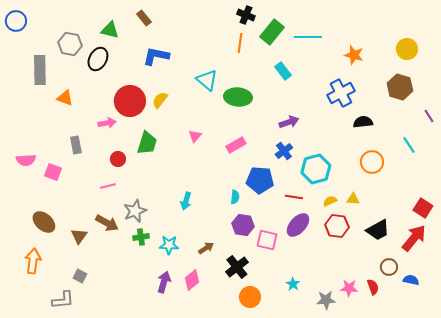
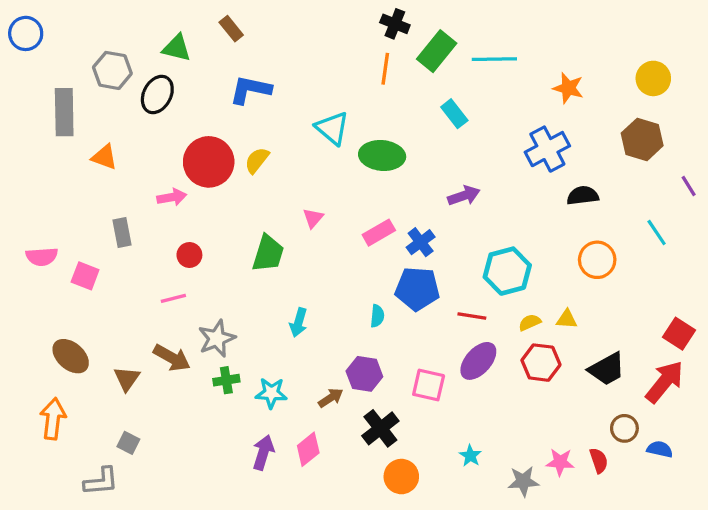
green trapezoid: (147, 143) -> (268, 253), moved
blue cross: (284, 151) -> (421, 242), moved
purple hexagon: (243, 225) -> (364, 374), moved

